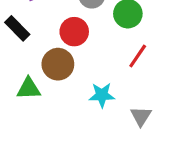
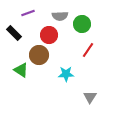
green triangle: (29, 89) -> (21, 70), turned 35
gray triangle: (141, 116) -> (90, 97), moved

